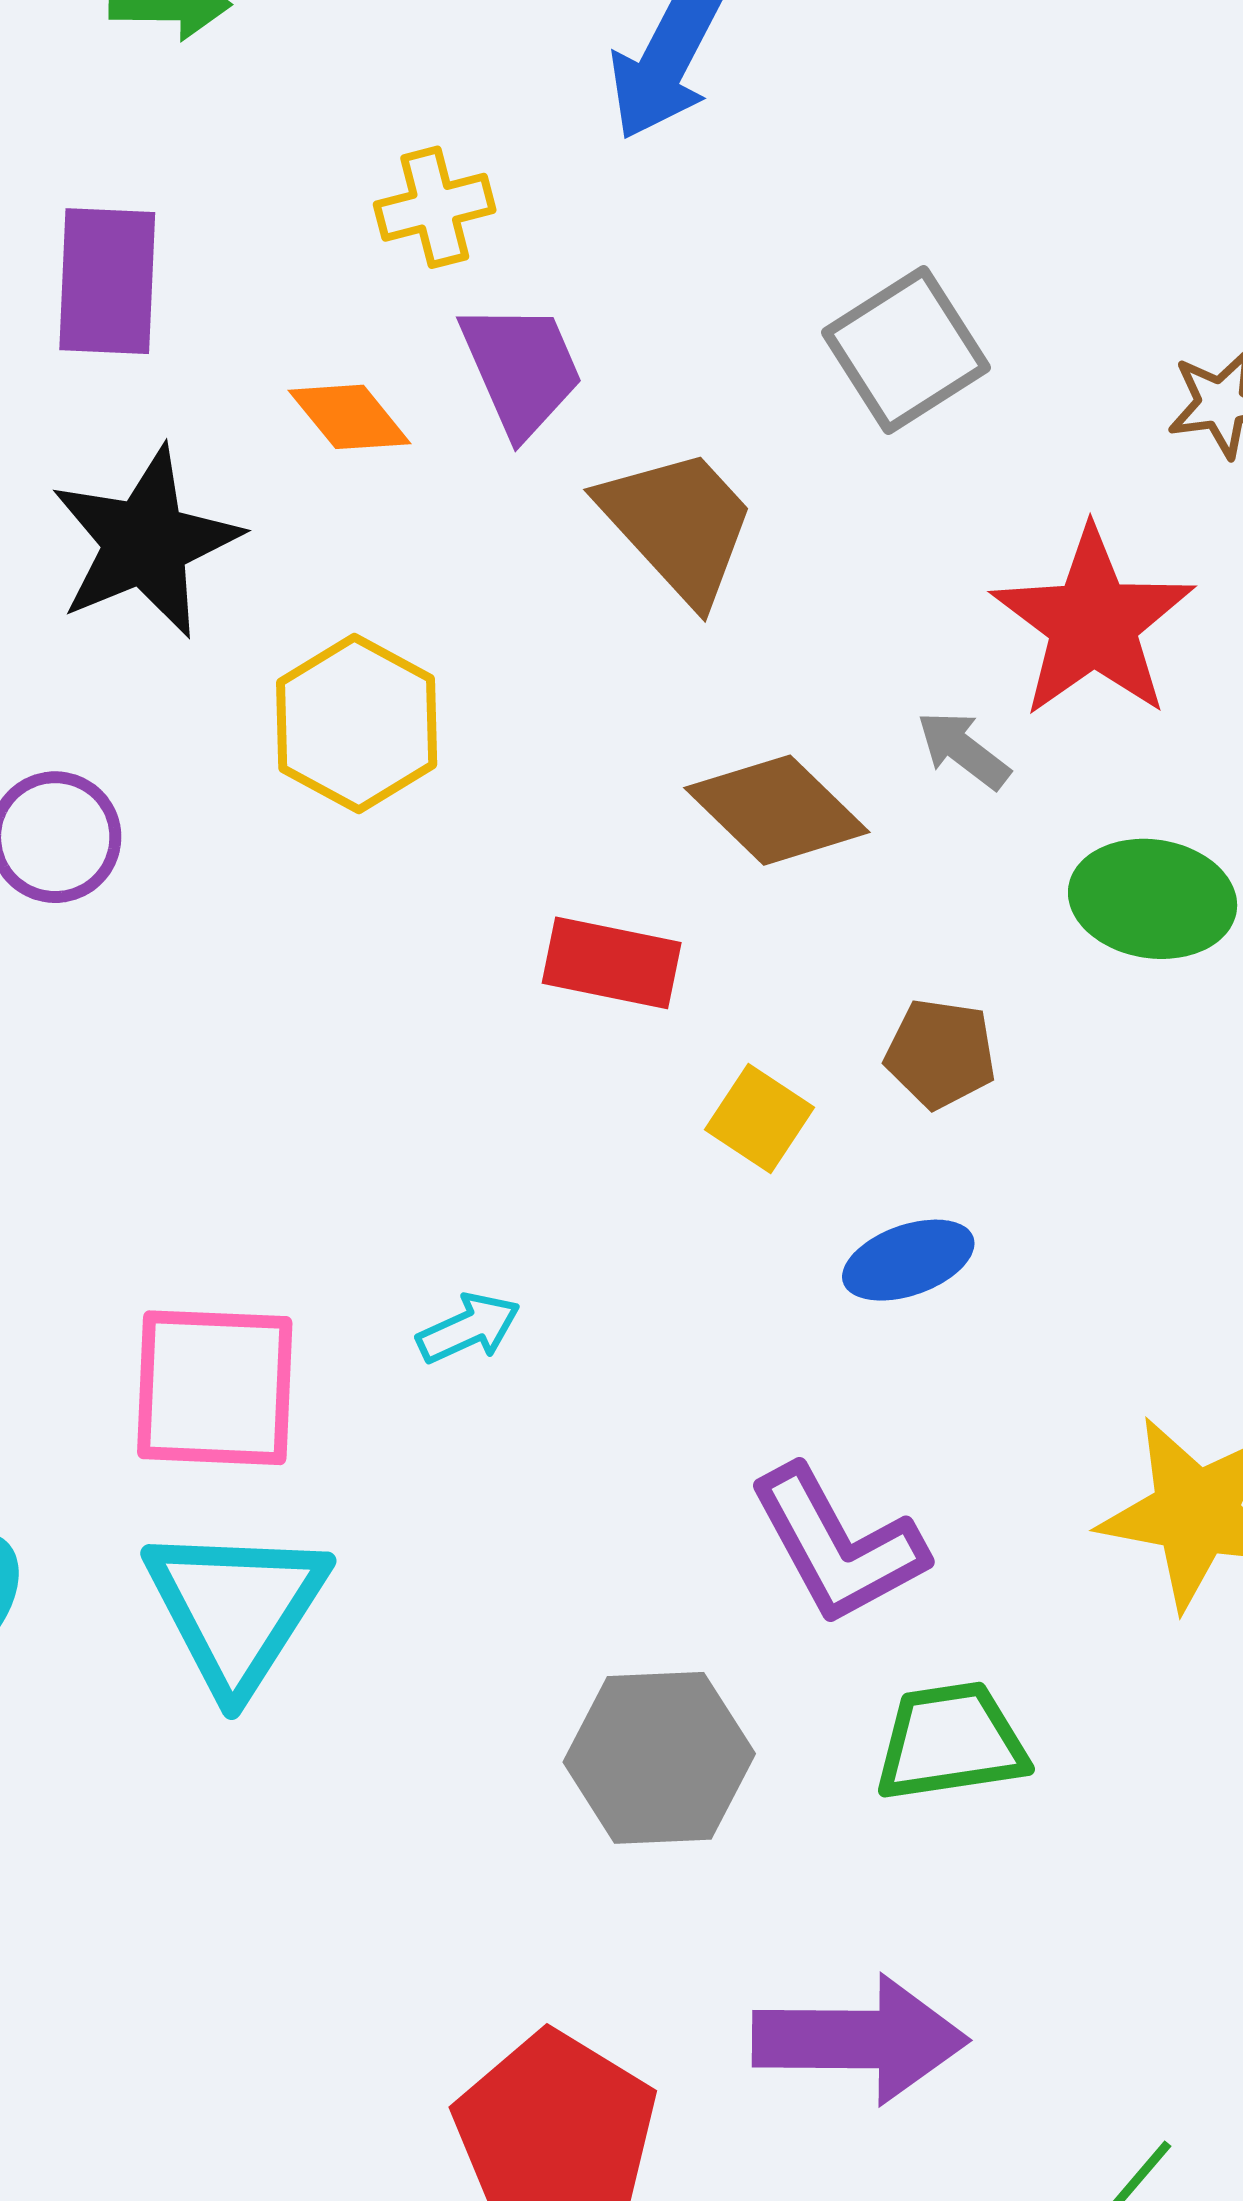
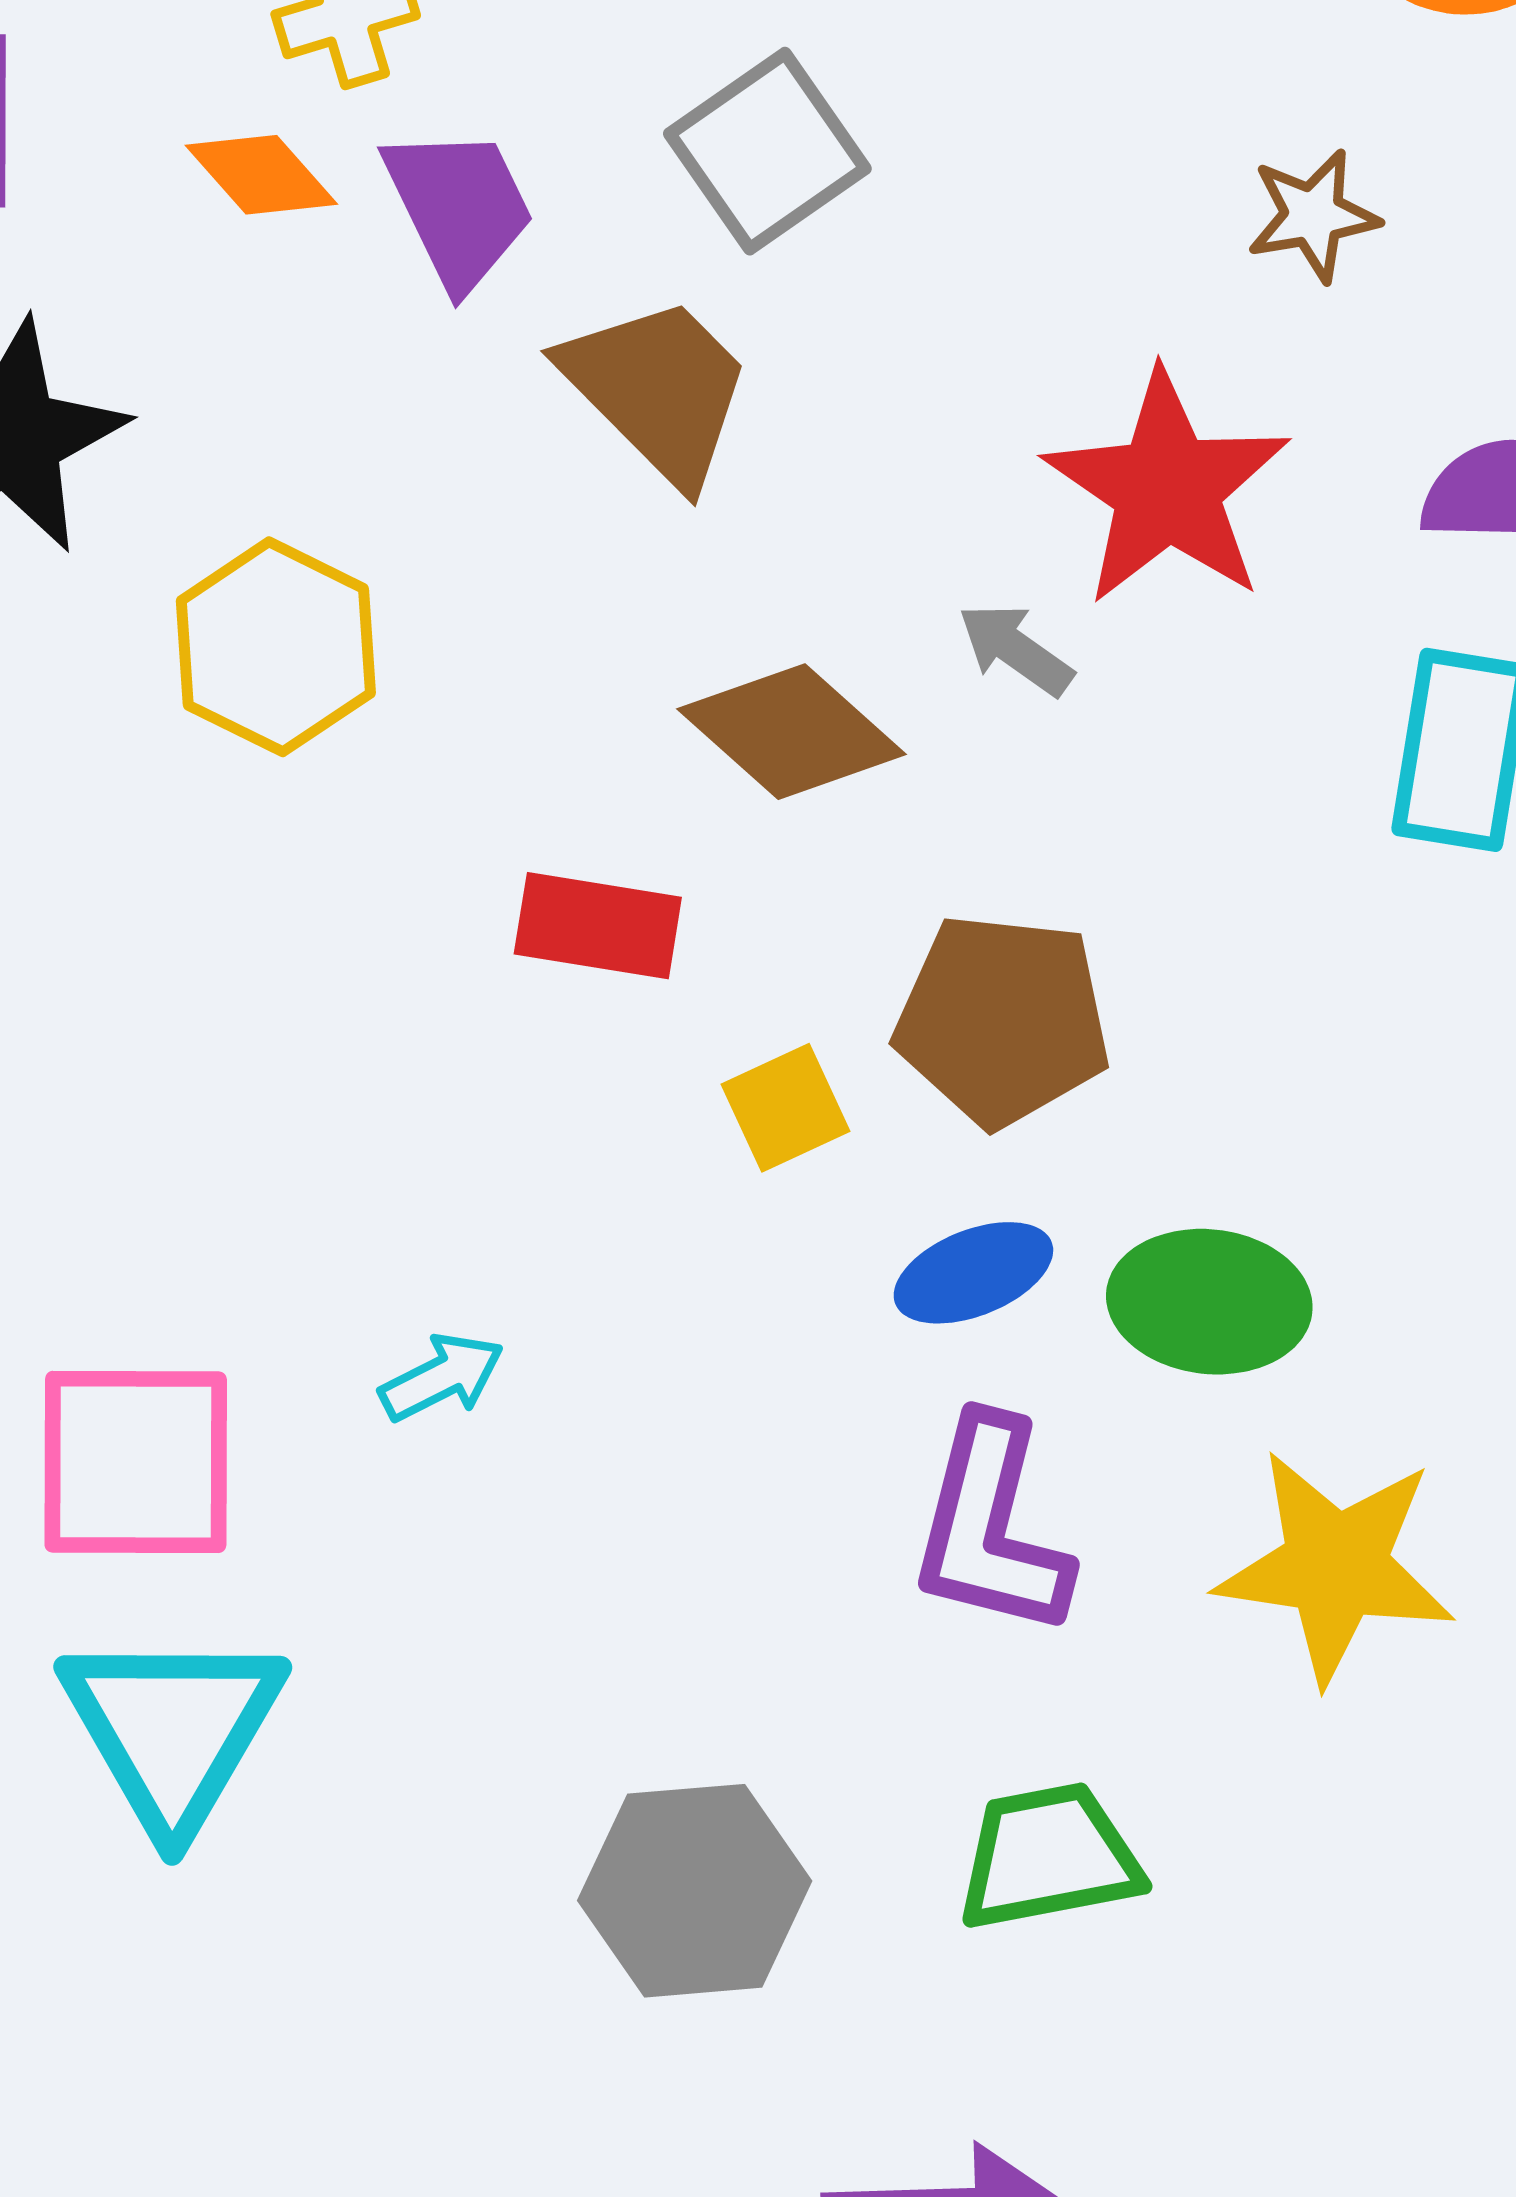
gray square: (906, 350) -> (767, 151), moved
orange diamond: (350, 417) -> (261, 175), moved
green ellipse: (1153, 899) -> (1209, 1302), moved
brown pentagon: (941, 1054) -> (1003, 1020), size x1.6
yellow square: (760, 1118) -> (785, 1108), turned 34
purple L-shape: (837, 1545) -> (991, 1528), moved, turned 45

